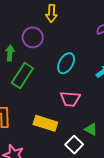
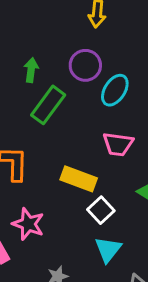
purple circle: (33, 37) -> (85, 65), moved
white square: (74, 145) -> (101, 210), moved

